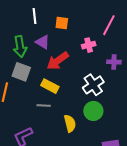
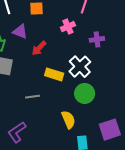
red arrow: (58, 61) -> (39, 48), size x0.7
yellow rectangle: (50, 86) -> (54, 74), moved
yellow semicircle: (70, 123) -> (68, 120), moved

